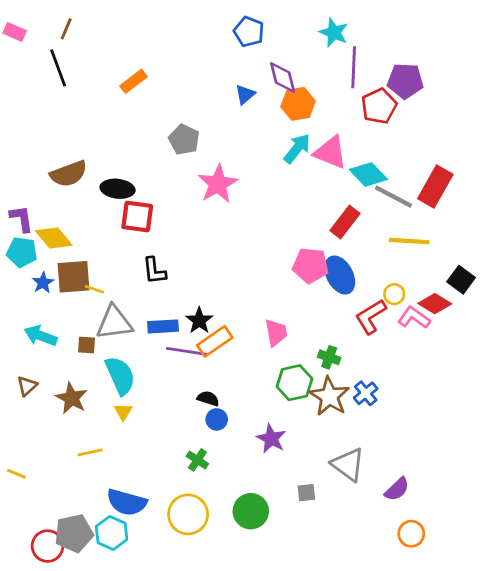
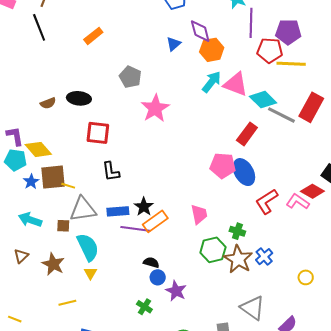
red pentagon: (379, 106) -> (270, 50), turned 30
brown semicircle: (69, 174) -> (48, 103), size x0.6
black ellipse: (118, 189) -> (79, 98), moved
yellow line: (409, 241) -> (291, 64), moved
yellow circle: (394, 294) -> (306, 277), moved
purple star: (271, 439) -> (176, 291), moved

